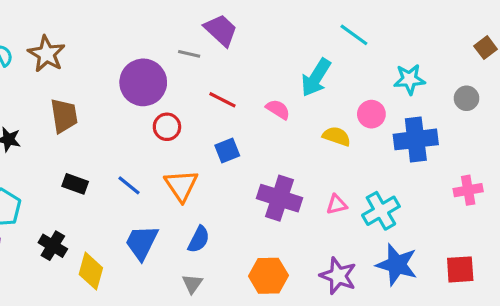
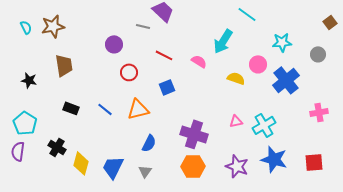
brown star: (47, 54) -> (53, 26), turned 30
purple circle: (143, 82) -> (114, 44), size x0.6
blue cross: (416, 139) -> (286, 80), turned -32
orange triangle: (181, 185) -> (138, 109), turned 50
purple cross: (279, 198) -> (194, 134), moved
blue trapezoid: (142, 242) -> (113, 167), moved

